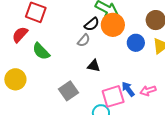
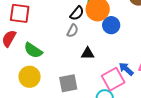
blue circle: (136, 43) -> (111, 25), moved
yellow circle: (15, 79) -> (30, 77), moved
gray square: (68, 91) -> (68, 83), turned 36

